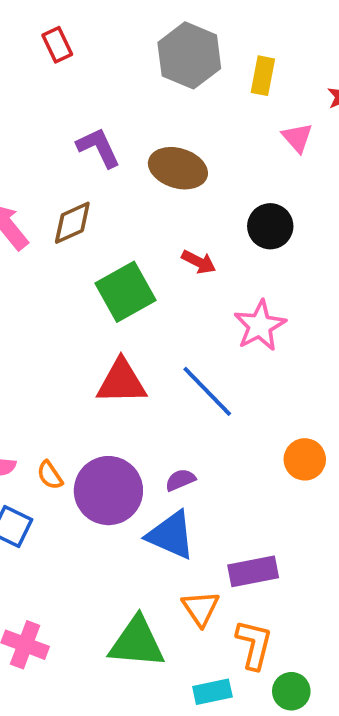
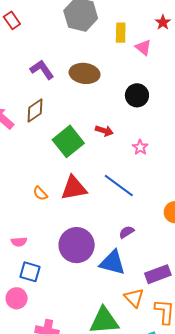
yellow rectangle: (263, 76) -> (121, 33), moved
red arrow: (199, 262) -> (104, 131), moved
pink star: (260, 326) -> (140, 147), size x0.6
orange semicircle: (50, 475) -> (40, 193), moved
purple semicircle: (180, 480) -> (127, 232), moved

